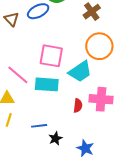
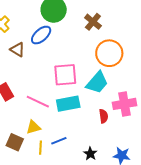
blue line: (39, 126) -> (59, 141), moved

